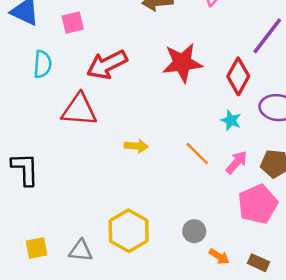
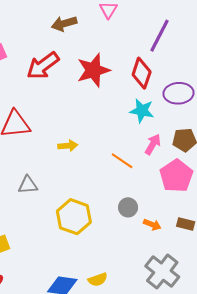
red arrow: (107, 65) -> (43, 66), moved
cyan star: (231, 120) -> (142, 111), size x1.4
orange line: (197, 154) -> (122, 161), moved
gray triangle: (81, 251) -> (28, 185), moved

